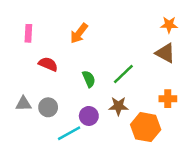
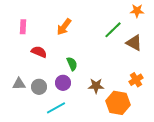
orange star: (169, 25) -> (137, 11), moved
green line: (123, 74) -> (113, 30), moved
orange cross: (168, 99) -> (136, 80), turned -32
purple circle: (89, 116) -> (63, 83), moved

